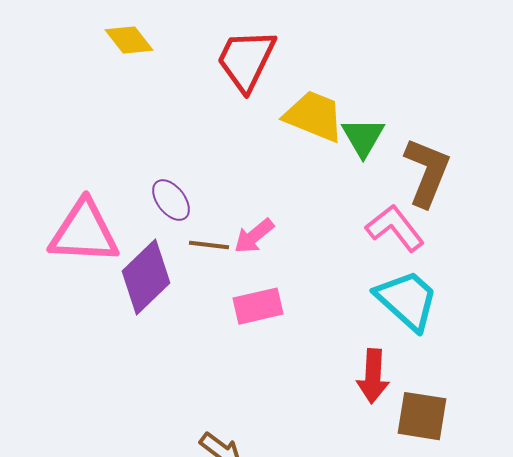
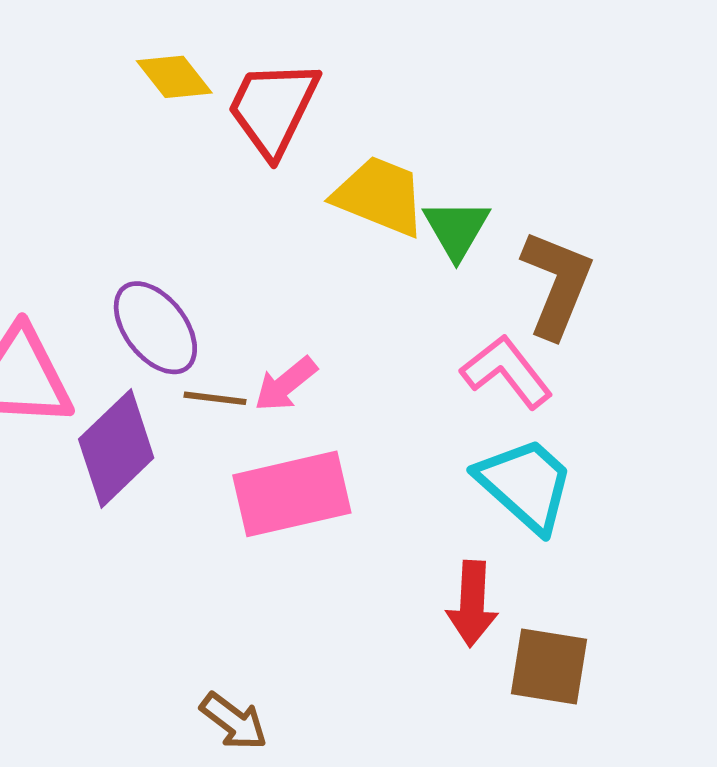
yellow diamond: (129, 40) -> (174, 77), moved
purple ellipse: (171, 200) -> (155, 328), size x1.4
pink rectangle: (258, 306) -> (292, 494), size x1.5

